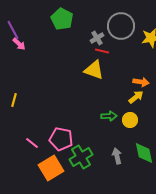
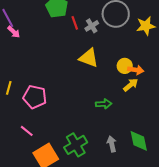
red line: (102, 51) -> (75, 23), moved, turned 56
yellow circle: (130, 120) -> (125, 66), moved
pink pentagon: (61, 139) -> (35, 97), moved

